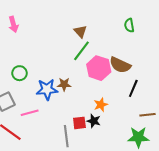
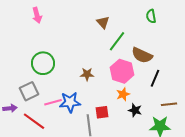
green line: (81, 51) -> (117, 41), moved
pink hexagon: (99, 68) -> (122, 71), moved
green circle: (19, 73) -> (43, 63), size x1.5
blue star: (47, 89) -> (70, 102), moved
black star: (94, 121) -> (135, 110), moved

